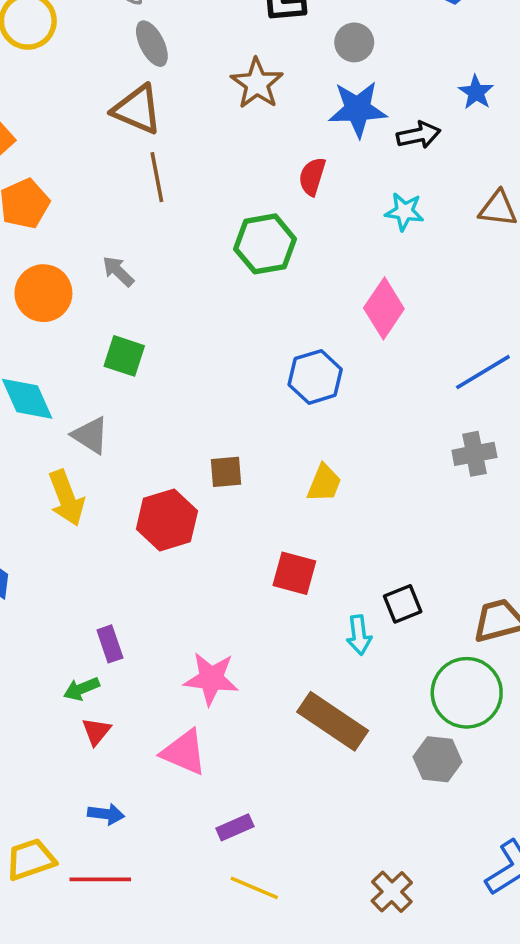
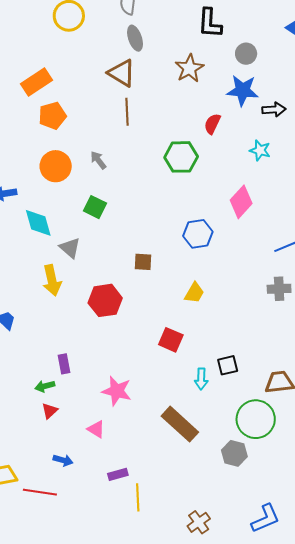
brown square: (226, 472) -> (143, 262), moved
pink triangle: (184, 752) -> (96, 429), size x0.7
blue arrow: (106, 814) -> (63, 460), moved
yellow line: (254, 888) -> (138, 497), moved, turned 56

